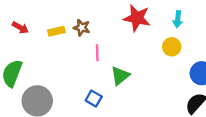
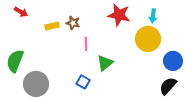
red arrow: (20, 28) -> (21, 12), moved
yellow circle: (172, 47) -> (148, 39), size x1.6

